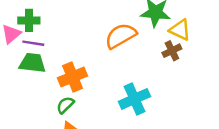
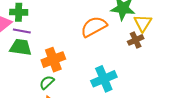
yellow triangle: (180, 30) -> (143, 23), turned 36

